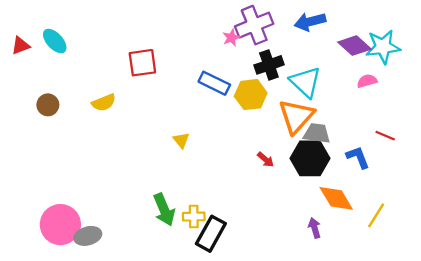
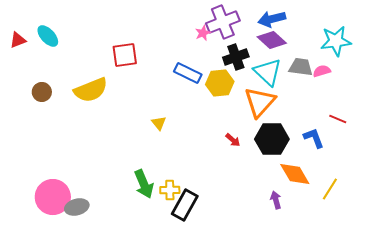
purple diamond: (354, 46) -> (272, 40), moved
yellow semicircle: (104, 103) -> (91, 90), size x1.6
gray trapezoid: (317, 133) -> (301, 67), moved

